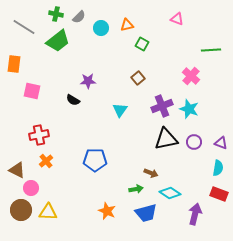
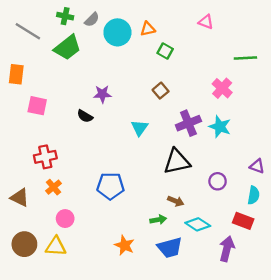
cyan circle: (101, 28) -> (117, 32), size x1.5
black triangle: (166, 139) -> (177, 162), moved
purple circle: (194, 142) -> (218, 181), moved
pink circle: (31, 188) -> (65, 219), moved
red rectangle: (219, 194) -> (243, 221), moved

